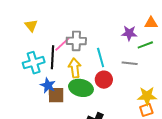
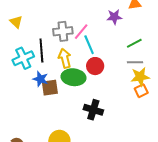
pink line: (62, 44) -> (81, 32), moved
green line: (145, 45) -> (134, 43), moved
gray line: (130, 63) -> (135, 62), moved

